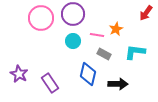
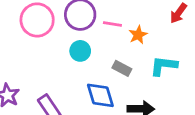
pink line: (97, 35) -> (112, 24), moved
blue diamond: (88, 74) -> (100, 95), turned -30

